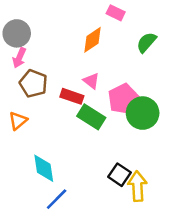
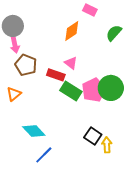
pink arrow: (19, 58) -> (15, 45), turned -35
pink pentagon: (123, 99) -> (94, 90), moved
cyan diamond: (44, 168) -> (34, 131), turned -35
yellow arrow: (137, 186) -> (107, 145), size x0.7

